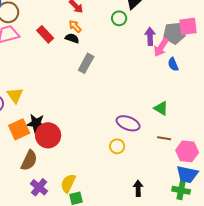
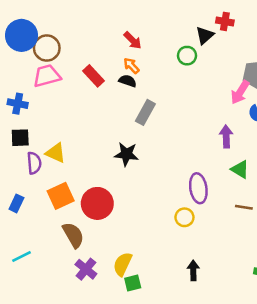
purple arrow: (150, 36) -> (226, 136), moved
yellow triangle: (15, 95) -> (56, 153), turned -30
black star: (36, 123) -> (126, 154), moved
purple ellipse: (128, 123) -> (198, 188), turned 60
brown semicircle: (29, 160) -> (73, 235), turned -55
black arrow: (138, 188) -> (193, 270), moved

